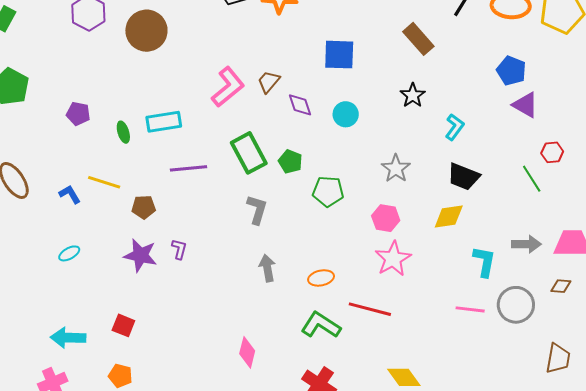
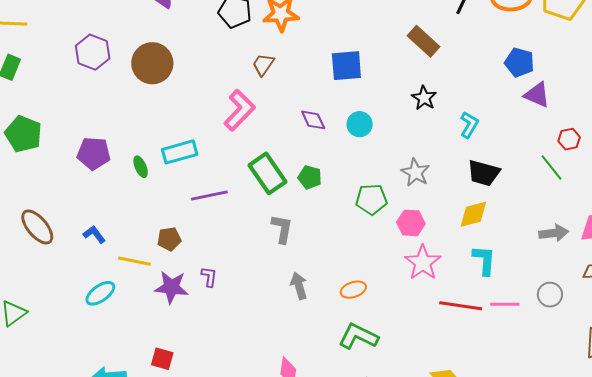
brown trapezoid: (269, 82) -> (263, 65), moved
purple pentagon: (78, 114) -> (94, 153), size x1.4
yellow line: (104, 182) -> (134, 261), moved
green pentagon: (328, 191) -> (371, 199), moved
cyan ellipse: (69, 253) -> (100, 293), size x1.4
cyan L-shape: (484, 262) -> (484, 260), moved
gray circle: (516, 305) -> (550, 295), size x0.7
red line: (370, 309) -> (461, 306), moved

